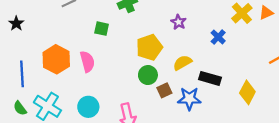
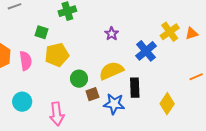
blue cross: (218, 37) -> (146, 51), size x1.5
yellow pentagon: (149, 47) -> (57, 55), moved
yellow semicircle: (182, 63) -> (111, 71), size x1.4
black rectangle: (210, 78) -> (135, 88), turned 66

